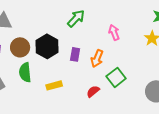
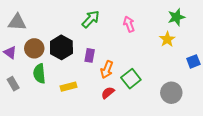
pink arrow: (114, 32) -> (129, 24), moved
orange arrow: (97, 58) -> (107, 70), moved

